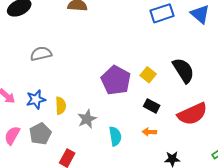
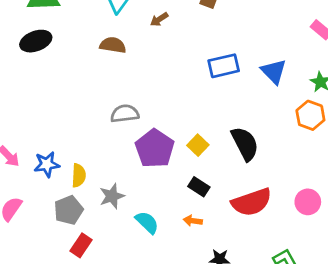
gray semicircle: (41, 54) -> (125, 114), moved
gray pentagon: (40, 134) -> (69, 210), moved
cyan semicircle: (115, 136) -> (147, 222), turned -42

